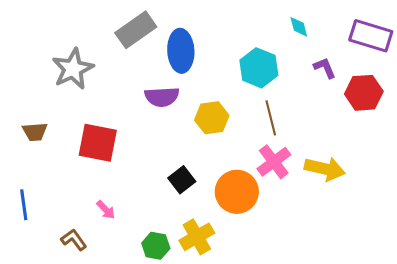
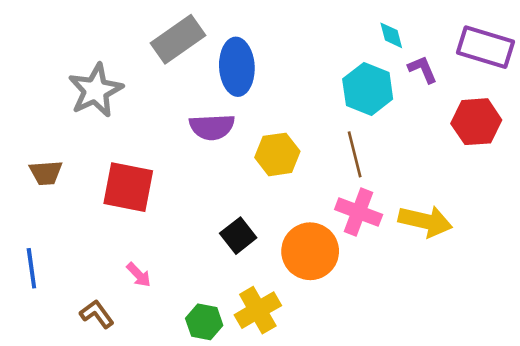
cyan hexagon: (259, 68) -> (368, 89), moved
purple L-shape: (325, 68) -> (423, 69), moved
pink cross: (274, 162) -> (359, 212), turned -32

